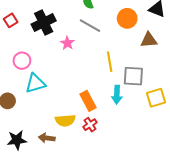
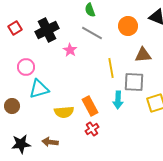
brown triangle: (149, 40) -> (143, 55), moved
yellow semicircle: (65, 120) -> (64, 112), moved

